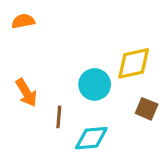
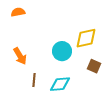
brown line: (59, 117) -> (34, 80), moved

